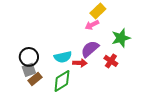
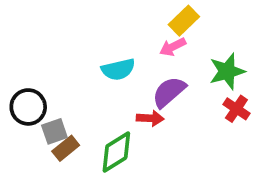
black circle: (29, 57) -> (28, 107), moved
cyan semicircle: (63, 57) -> (118, 69), moved
red cross: (111, 61) -> (236, 109), moved

